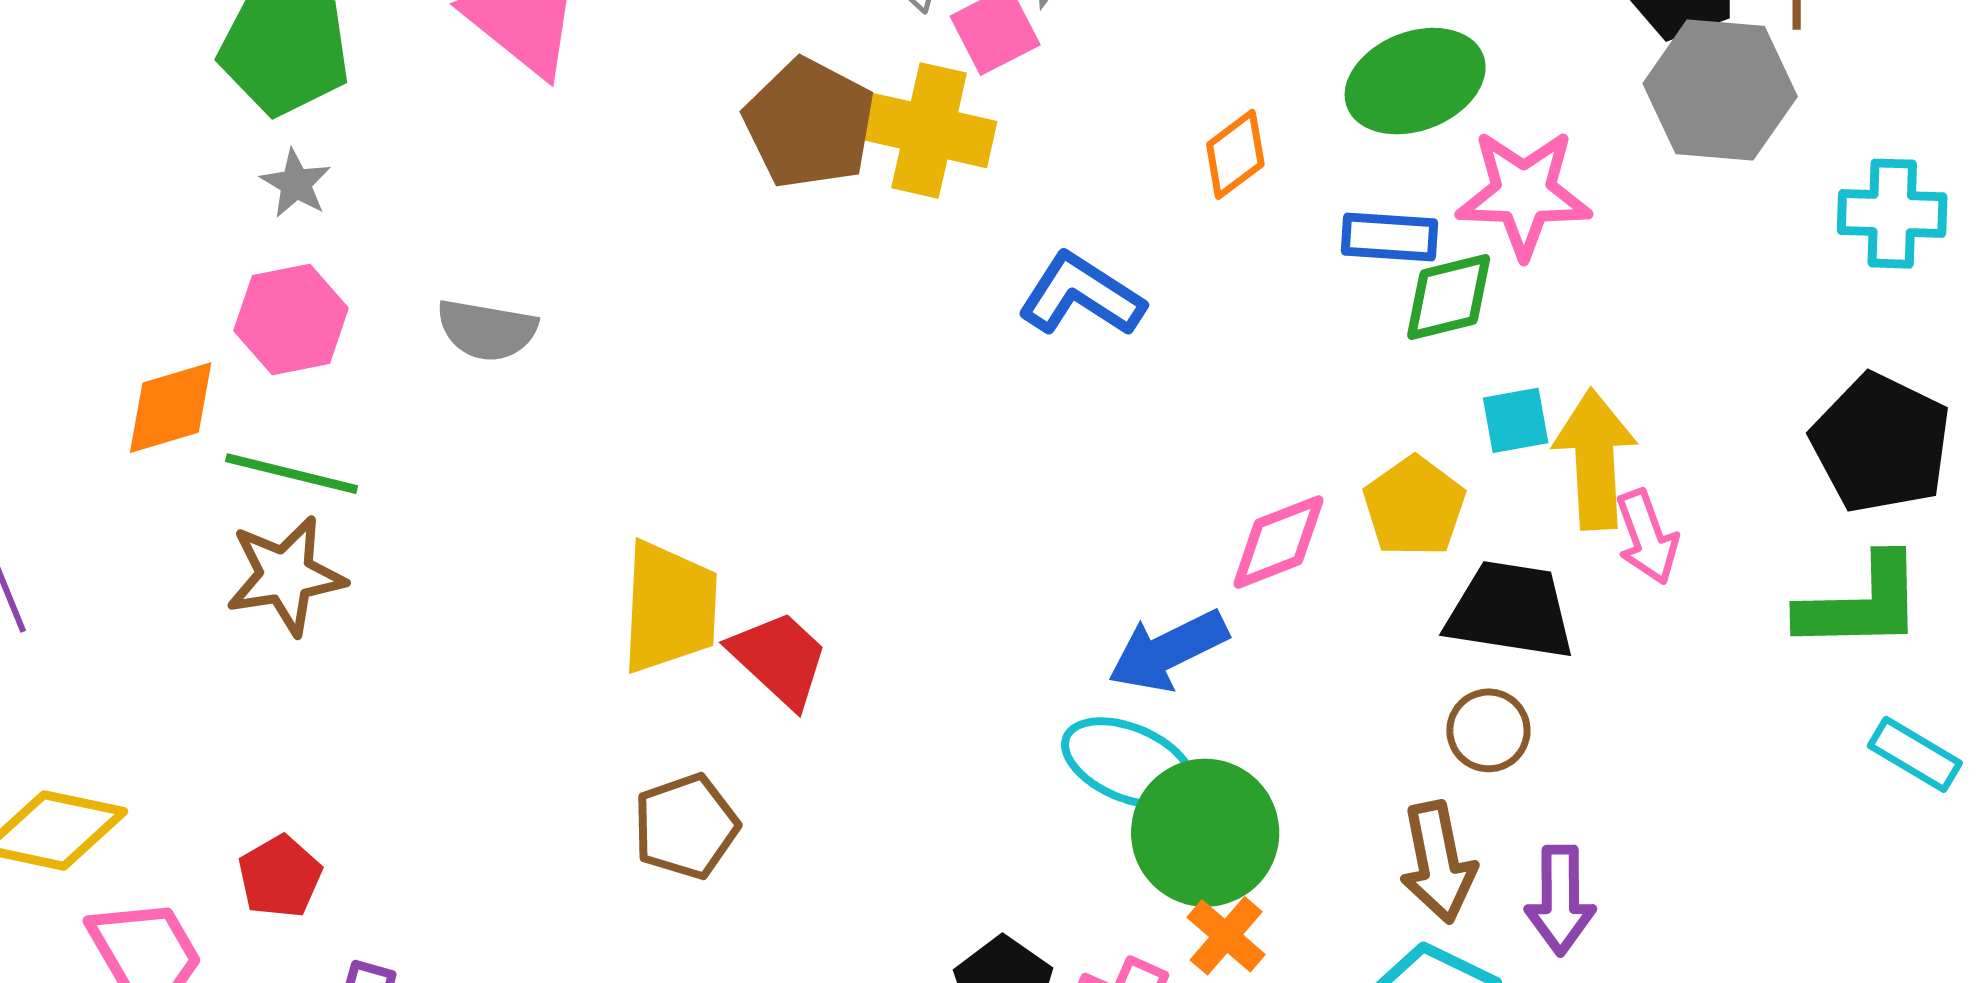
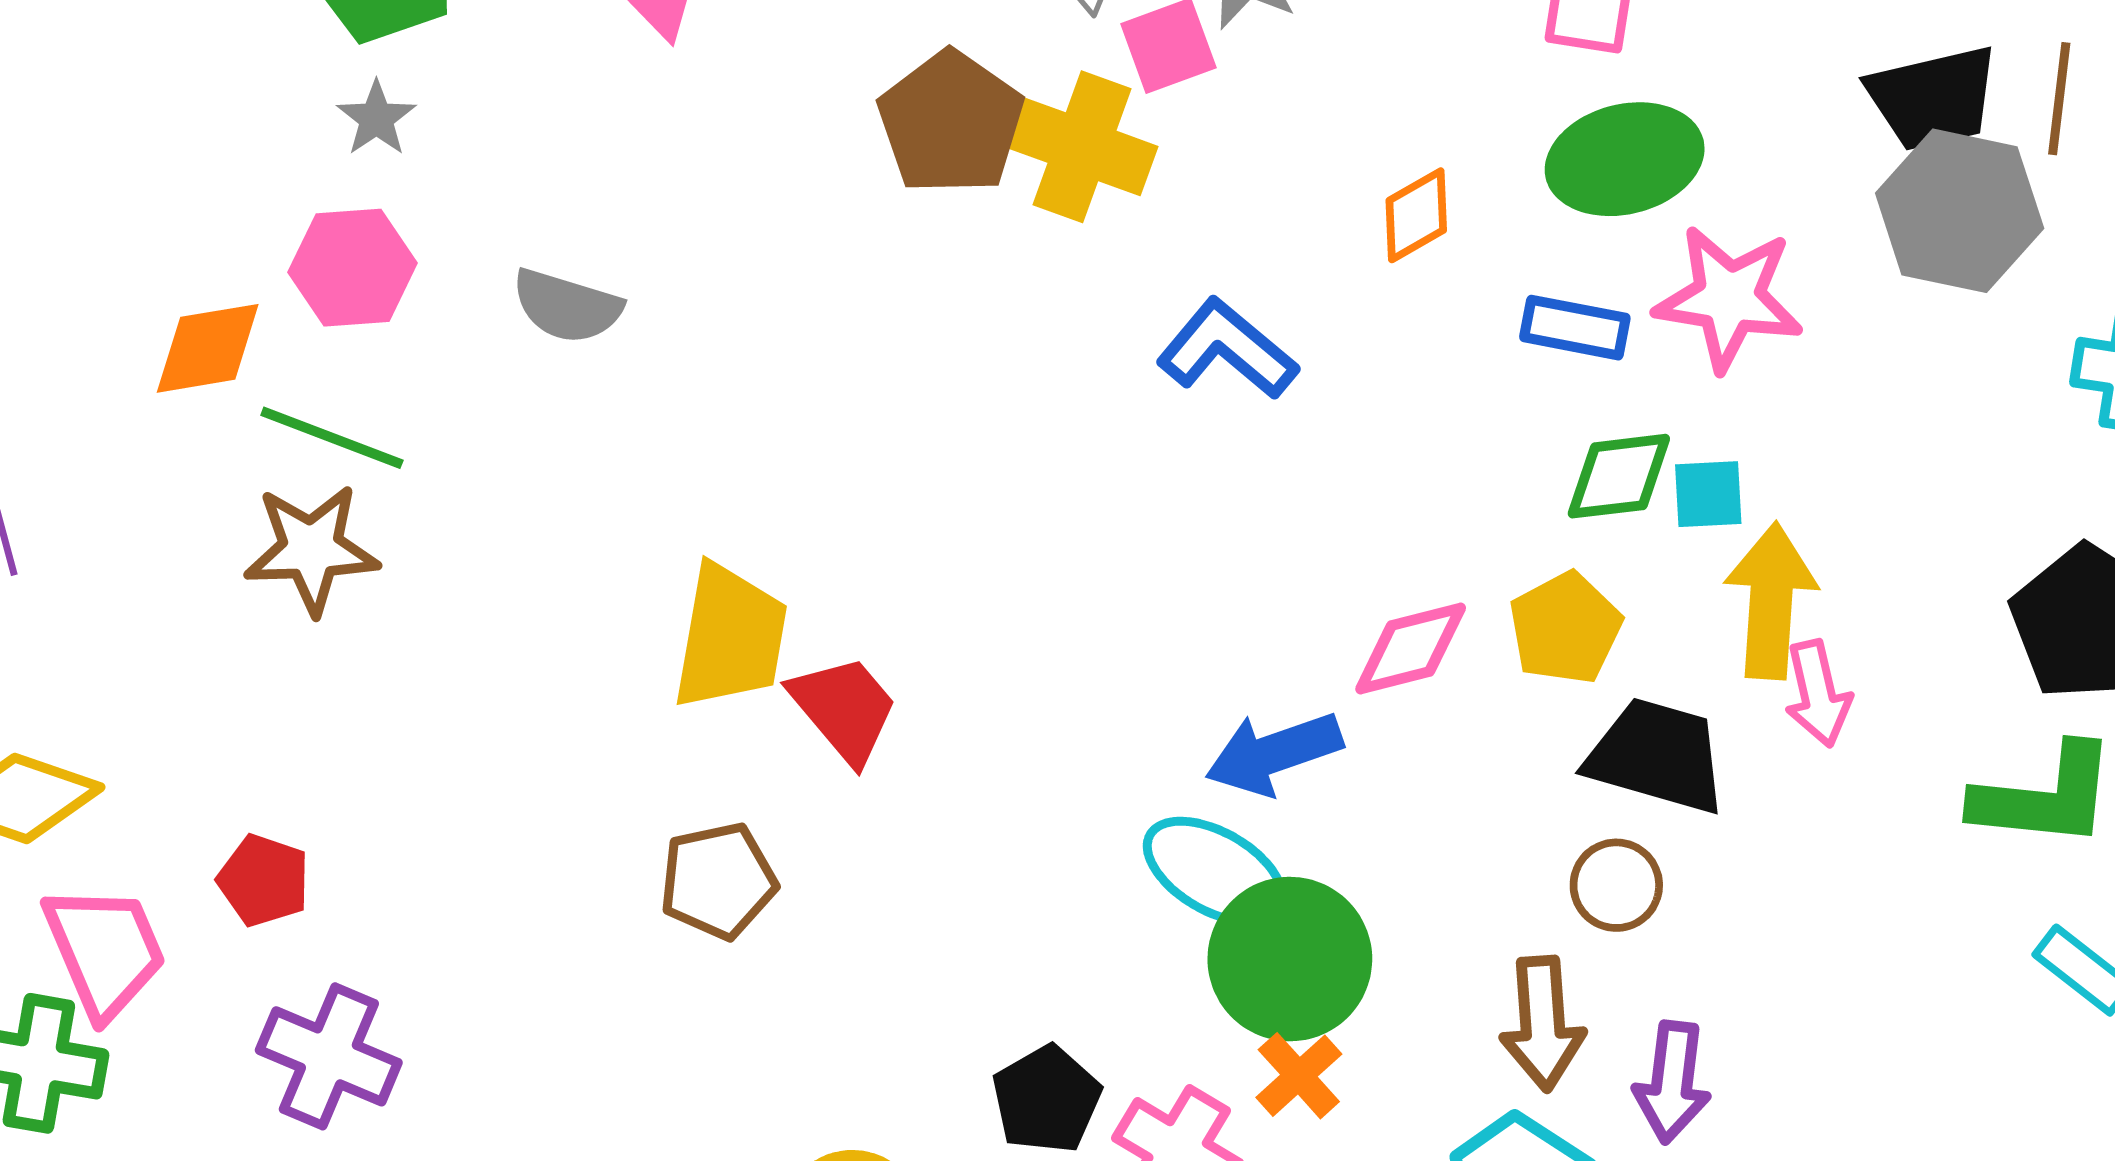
green diamond: (1449, 297) -> (1619, 476), moved
cyan square: (1516, 420) -> (1708, 494), moved
red pentagon: (280, 877) -> (264, 880), turned -30

